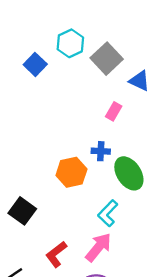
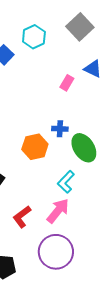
gray square: (107, 59) -> (80, 27), moved
pink rectangle: (114, 111) -> (67, 83), moved

